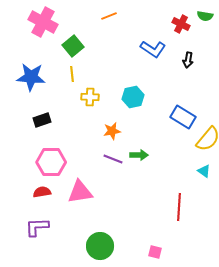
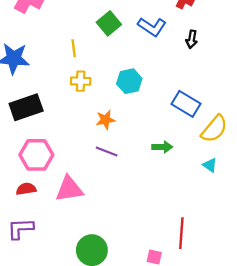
green square: (73, 46) -> (109, 23), moved
yellow line: (72, 74) -> (74, 48), moved
black rectangle: (42, 120) -> (26, 107), size x1.6
green arrow: (139, 155) -> (162, 147), moved
red line: (179, 207) -> (181, 233), moved

